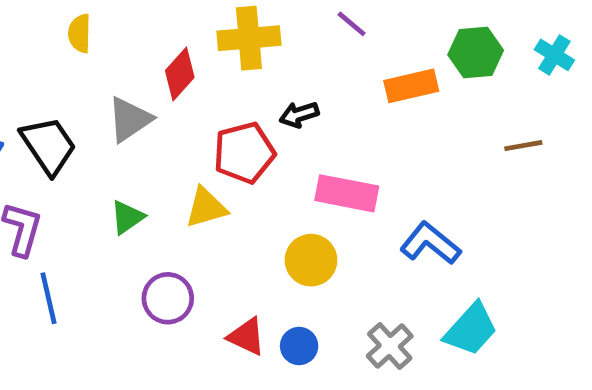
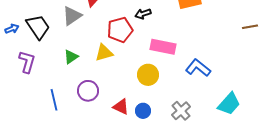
brown line: (523, 146) -> (250, 27), moved
blue line: (49, 298) -> (54, 100), moved
cyan trapezoid: (471, 329) -> (229, 104), moved

